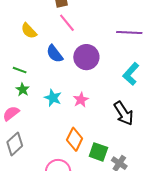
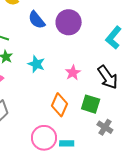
pink star: (81, 100) -> (73, 73), moved
green square: (98, 152) -> (91, 104), moved

